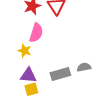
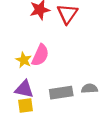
pink semicircle: (36, 33) -> (40, 55), moved

